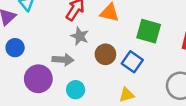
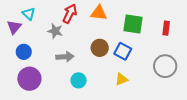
gray star: (80, 36) -> (55, 31), moved
purple circle: (38, 79) -> (29, 79), moved

